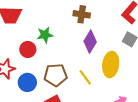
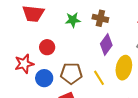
green star: (45, 35) -> (73, 20), moved

